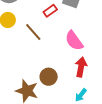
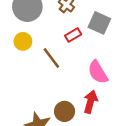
red arrow: (81, 67) -> (90, 102), moved

